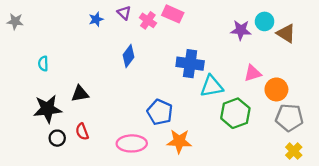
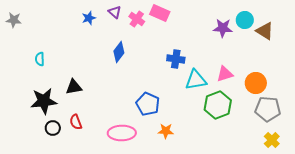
blue cross: (190, 64) -> (176, 59), size x0.7
pink triangle: (253, 73) -> (225, 74), moved
orange star: (179, 141) -> (166, 131), size x0.7

